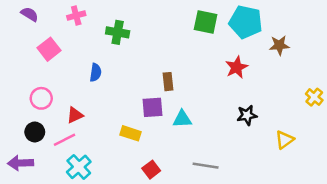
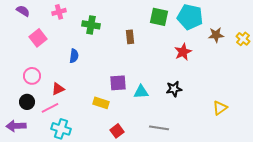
brown rectangle: (168, 82) -> (130, 37), moved
yellow cross: (314, 97) -> (243, 39), moved
black star: (247, 115) -> (174, 89), moved
cyan cross: (79, 167) -> (61, 129), turned -30

